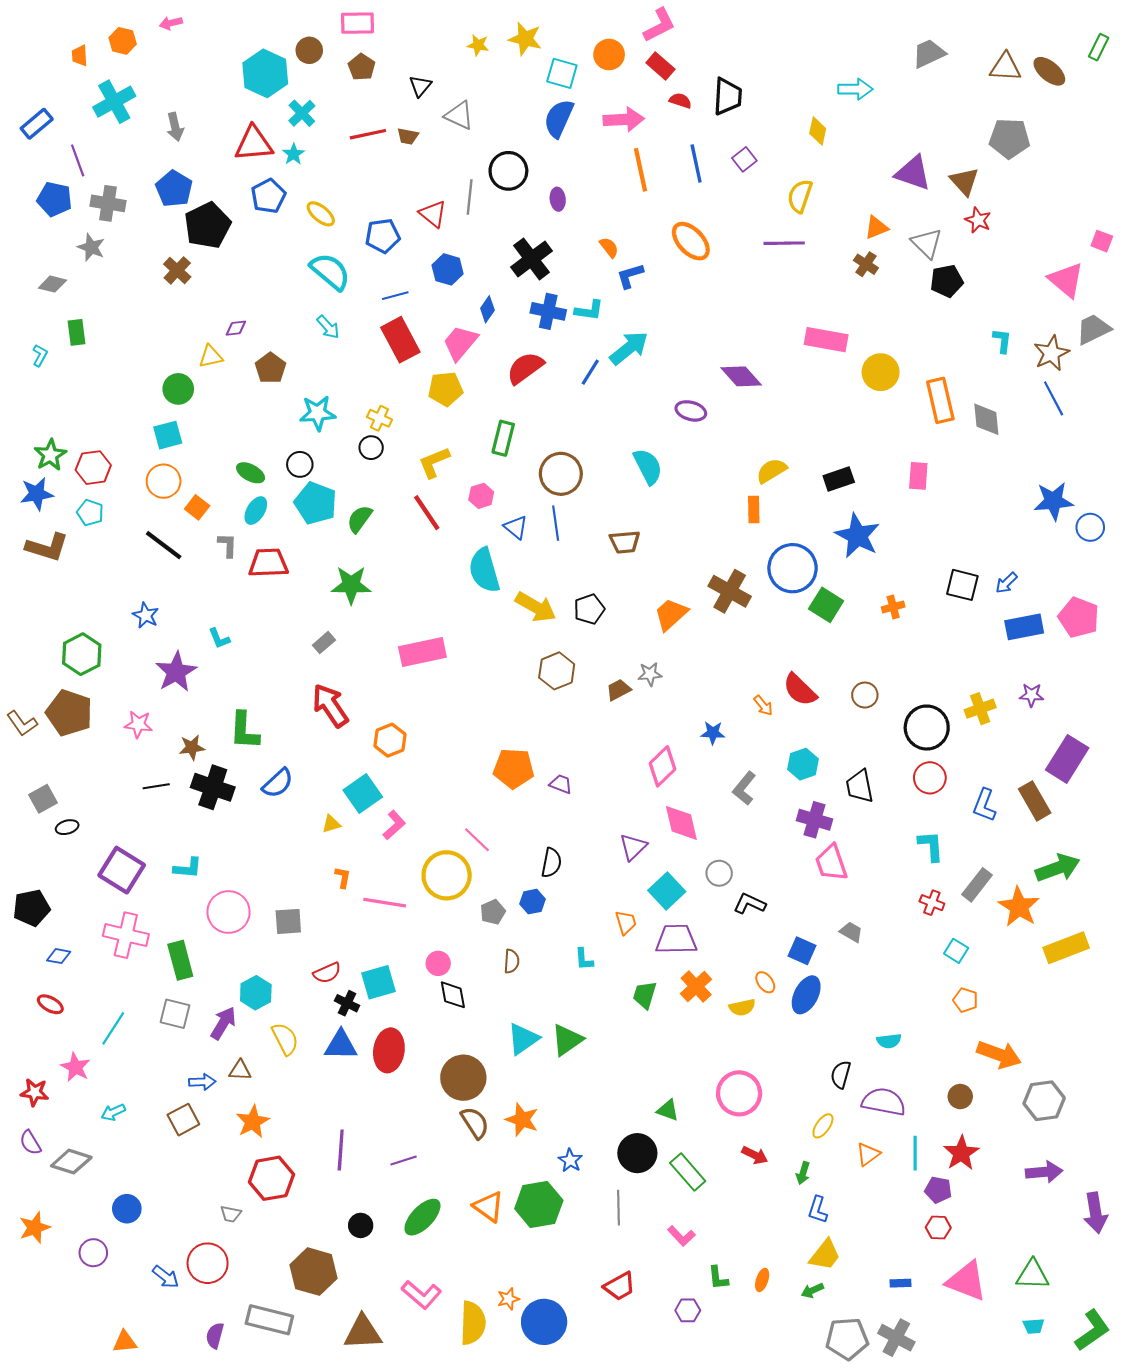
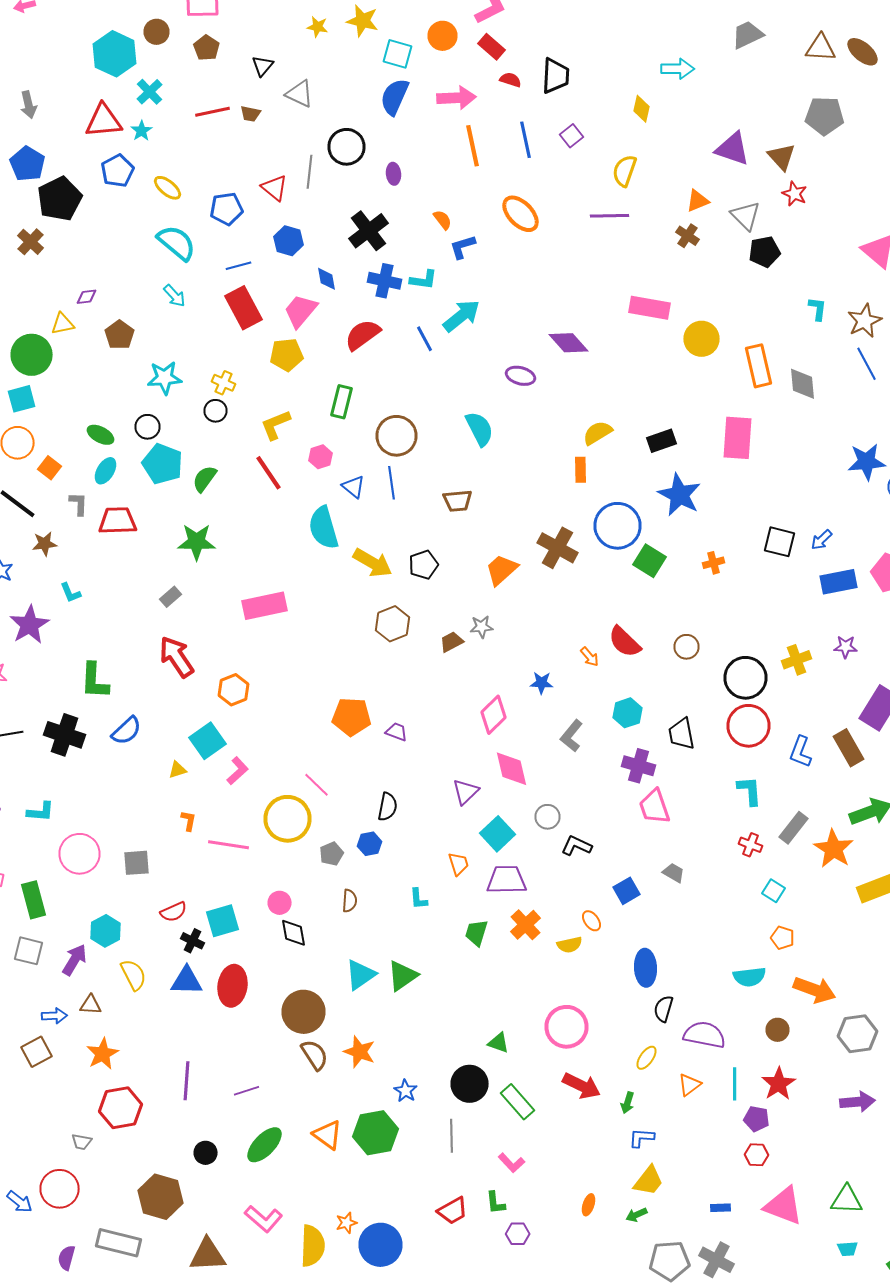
blue diamond: (487, 309) -> (326, 279), turned -45
blue line: (590, 372) -> (424, 339), turned -60
green circle: (178, 389) -> (32, 355), size x1.4
pink rectangle: (918, 476) -> (738, 438), size x1.6
brown star: (192, 747) -> (44, 544), moved
red circle: (930, 778) -> (748, 726), size x1.4
blue square: (802, 951) -> (626, 891), turned 36
blue ellipse: (806, 995) -> (646, 968), moved, turned -30
cyan semicircle: (889, 1041) -> (750, 977), moved, size x1.4
red arrow: (755, 1155) -> (582, 1086), size x1.5
blue L-shape: (818, 1210) -> (642, 1138), turned 76
green L-shape: (718, 1278) -> (496, 1203), moved

